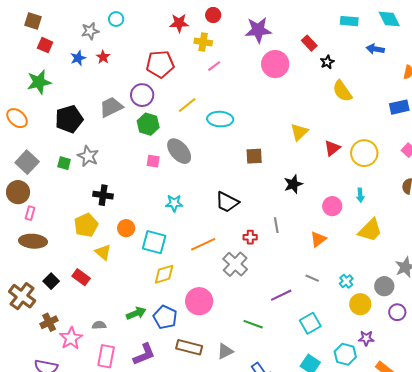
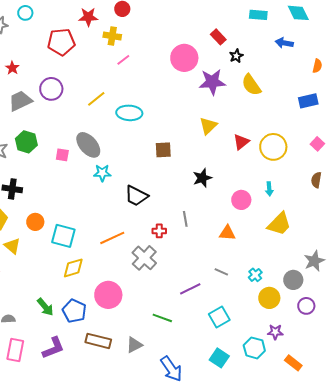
purple star: (258, 30) -> (212, 82), moved
red star: (103, 57) -> (12, 68), moved
red pentagon: (160, 64) -> (61, 42), moved
green hexagon: (148, 124) -> (26, 142), moved
cyan star: (174, 203) -> (102, 173), moved
orange triangle: (318, 239) -> (227, 233), turned 42
green arrow: (136, 313) -> (45, 307), turned 72

